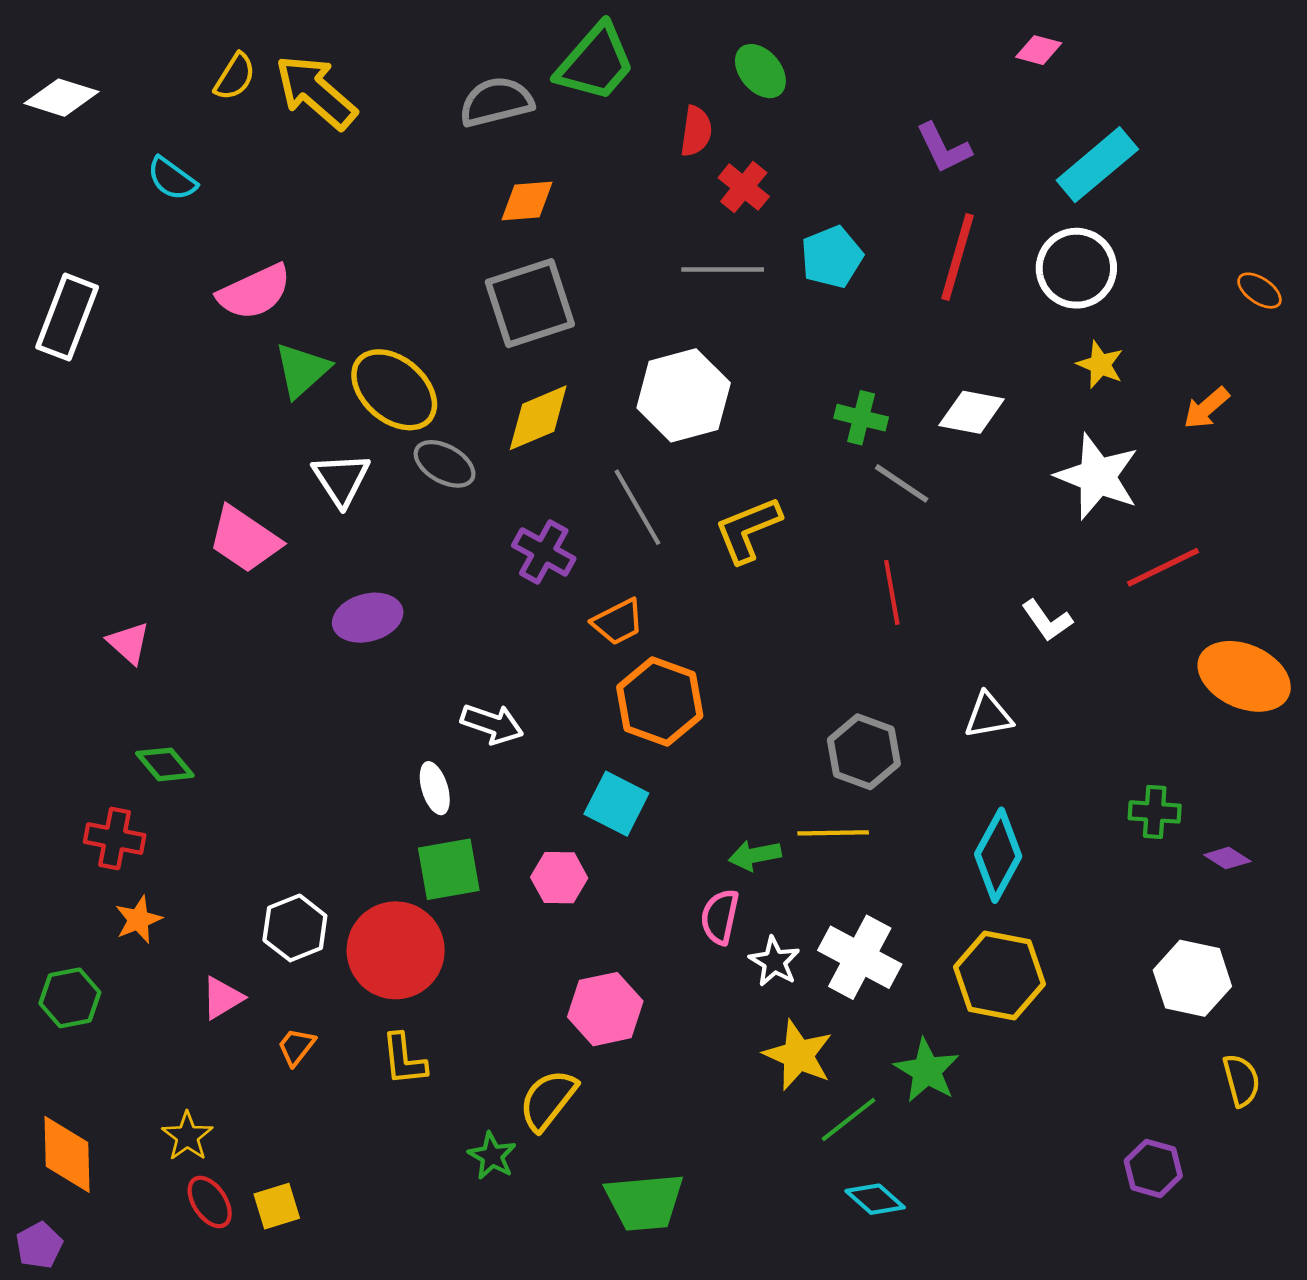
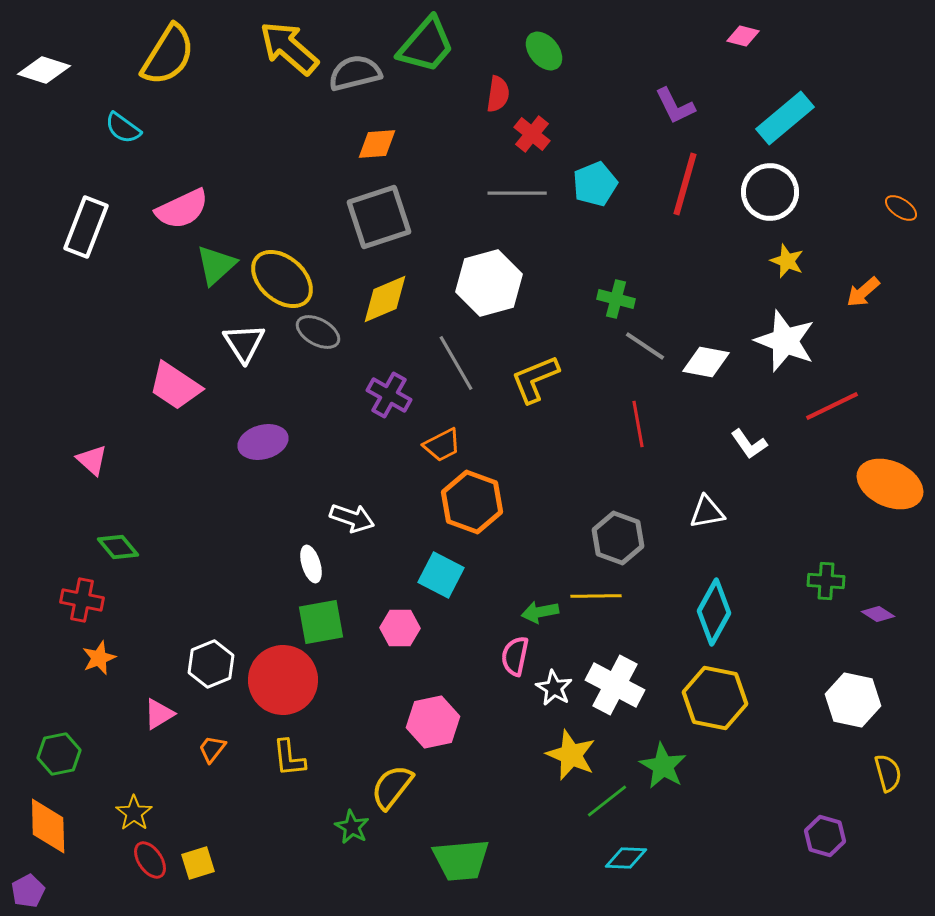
yellow semicircle: (235, 77) -> (168, 55), size x1.8
yellow arrow: (316, 92) -> (289, 48), moved
white rectangle: (67, 317) -> (86, 227), moved
white diamond: (972, 412) -> (706, 362), moved
green hexagon: (70, 998) -> (59, 754), moved
cyan diamond: (875, 1199) -> (626, 858), turned -39

